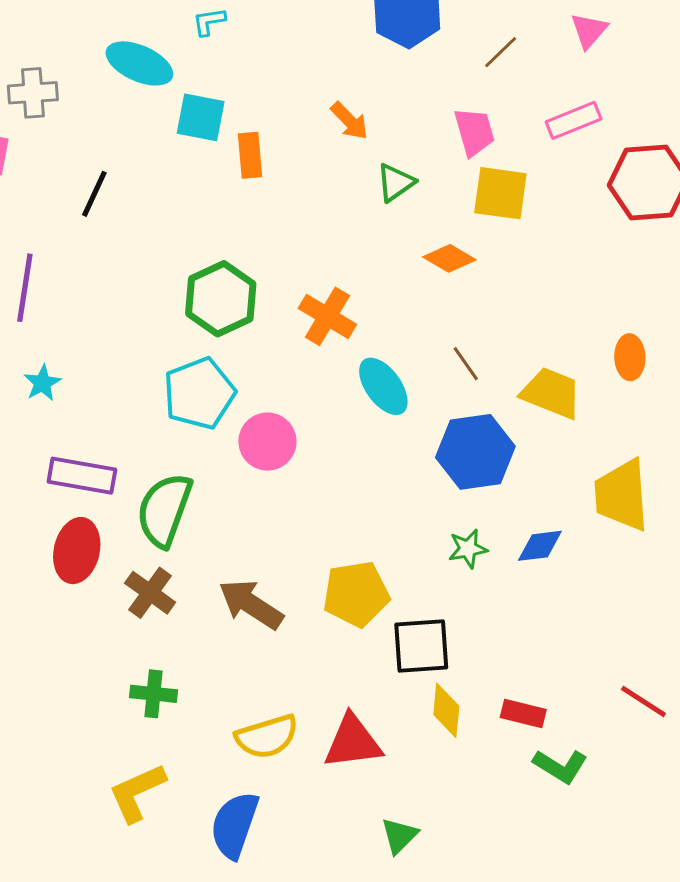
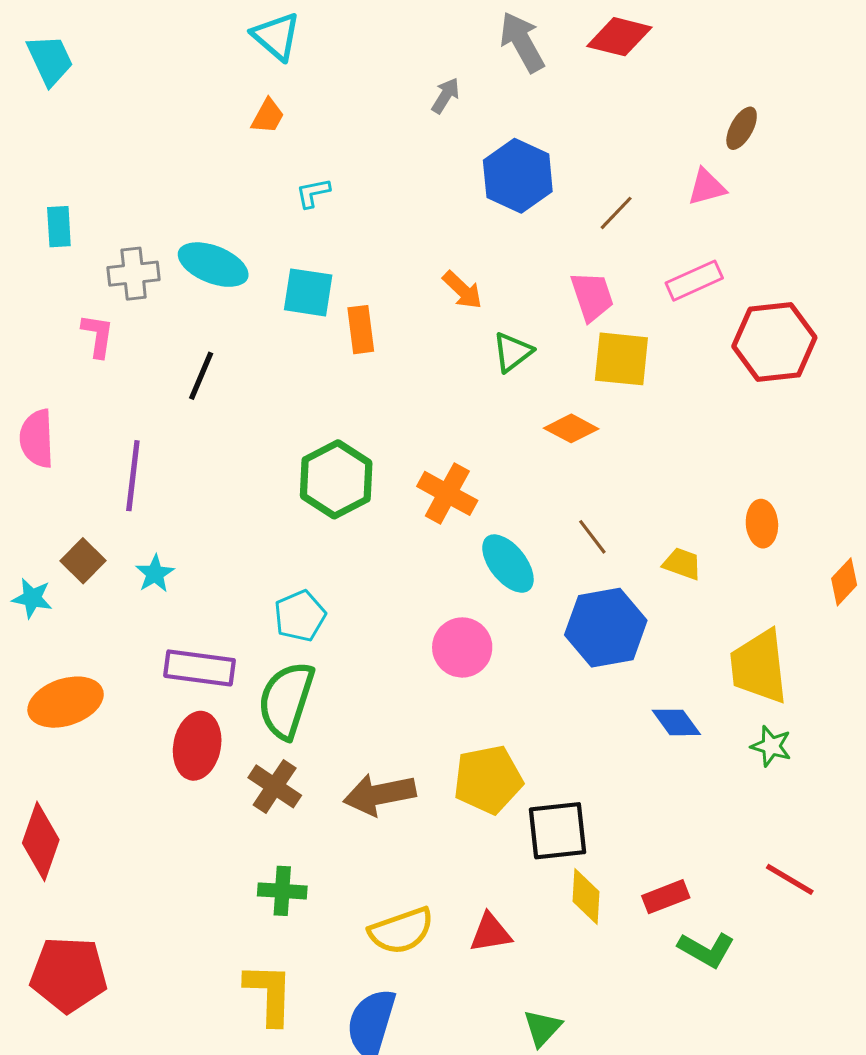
pink triangle: (589, 31) -> (707, 187), turned 36
cyan ellipse: (139, 63) -> (213, 265), moved
cyan pentagon: (199, 393) -> (300, 616), moved, size x0.7
yellow trapezoid: (551, 393) -> (682, 564), size x0.6
pink circle: (267, 442) -> (462, 647), moved
blue diamond: (540, 546) -> (676, 722), turned 63
green star: (468, 549) -> (771, 746), moved, turned 30
brown arrow: (251, 604) -> (380, 794), turned -42
red rectangle: (523, 714) -> (666, 897), turned -33
red triangle: (353, 742) -> (490, 933), size x0.7
yellow L-shape: (137, 793) -> (269, 994), turned 118

